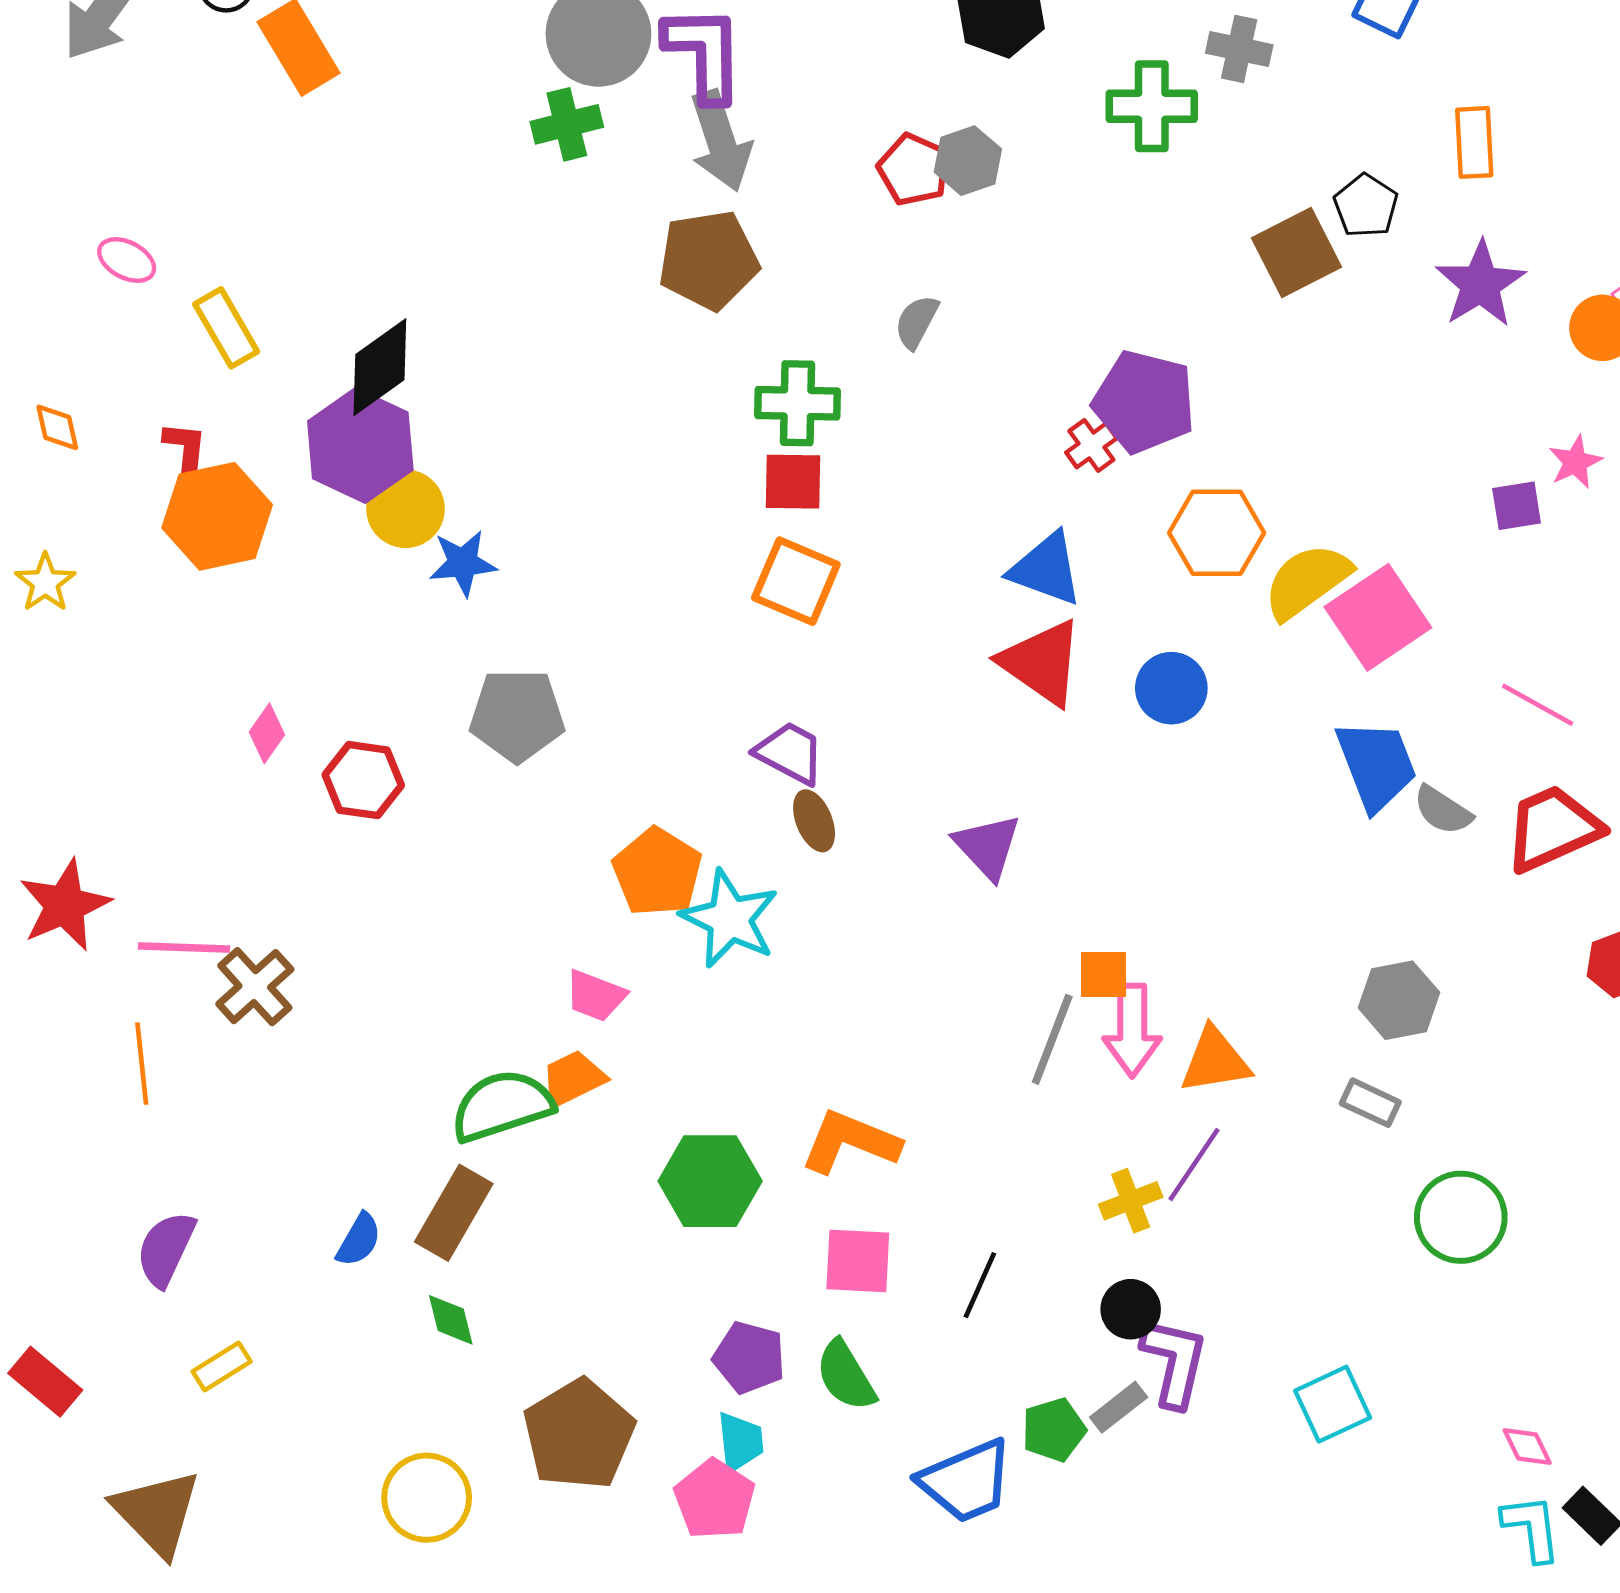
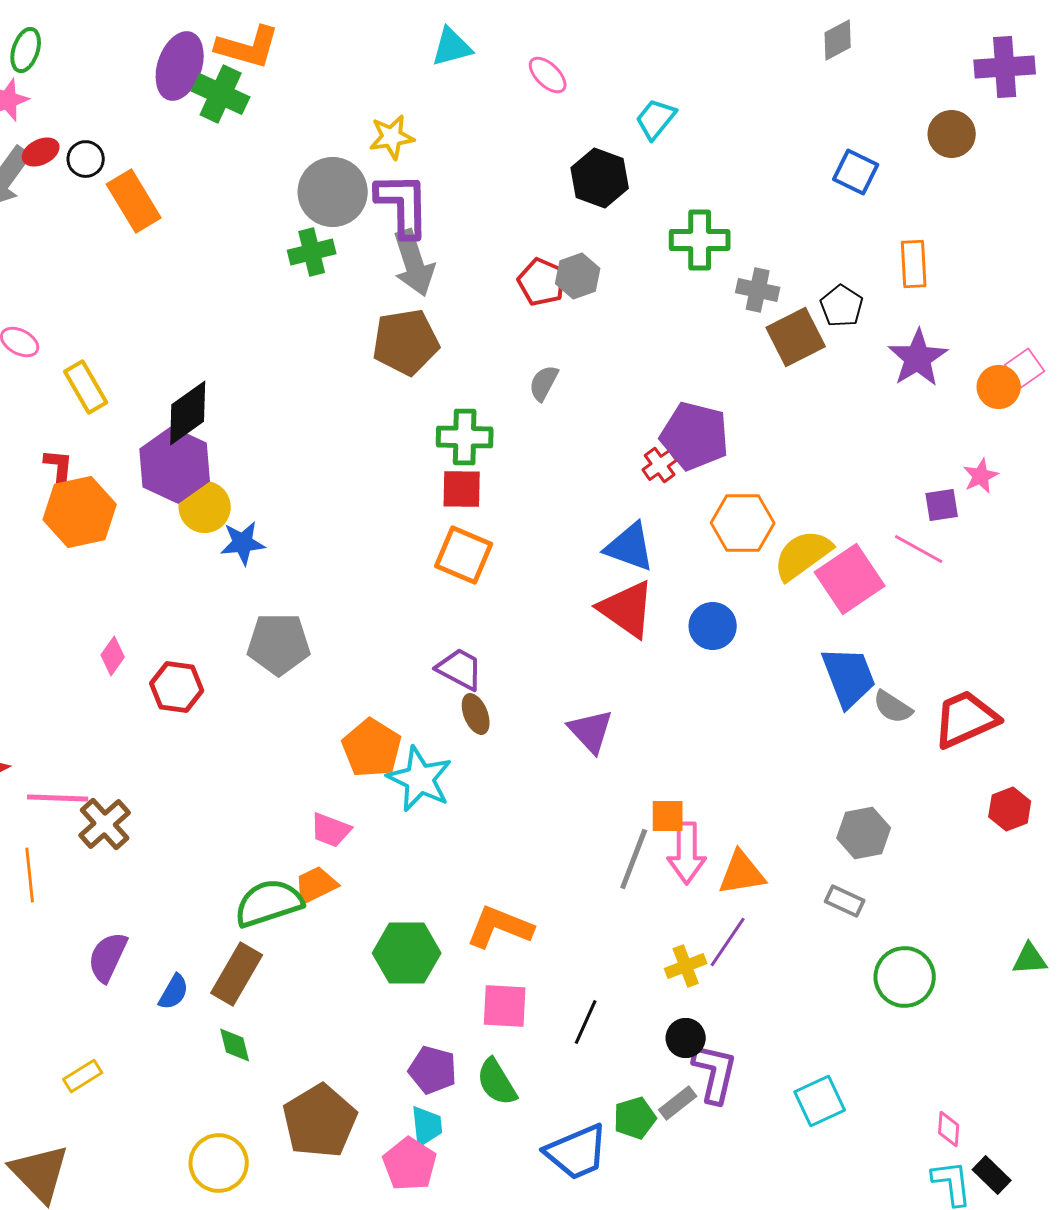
gray cross: (1239, 49) -> (758, 290), moved
pink line: (1538, 705) -> (919, 549), moved
purple semicircle: (166, 1249) -> (108, 957), moved
pink diamond: (1527, 1446) -> (949, 1129), turned 30

